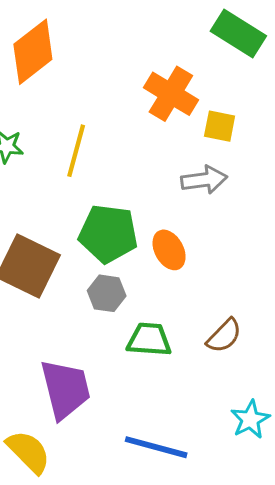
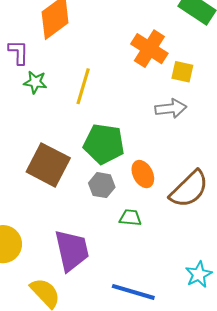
orange ellipse: (169, 250) -> (143, 174), moved
brown semicircle: (224, 336) -> (189, 189), moved, size x1.6
green trapezoid: (149, 340) -> (130, 218), size x0.7

